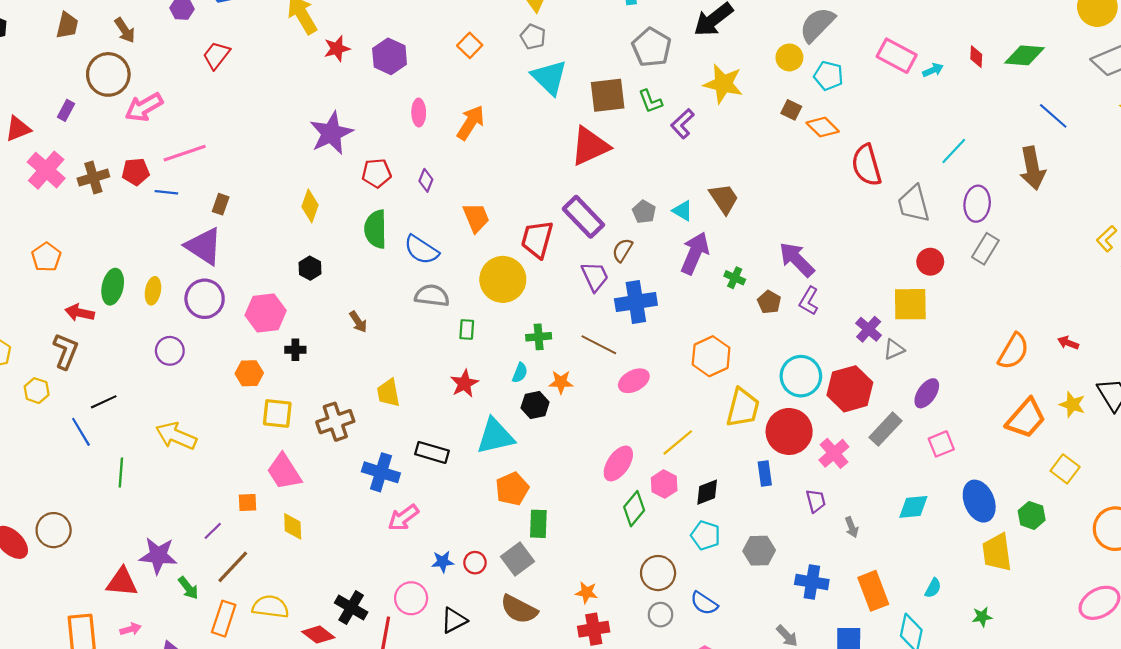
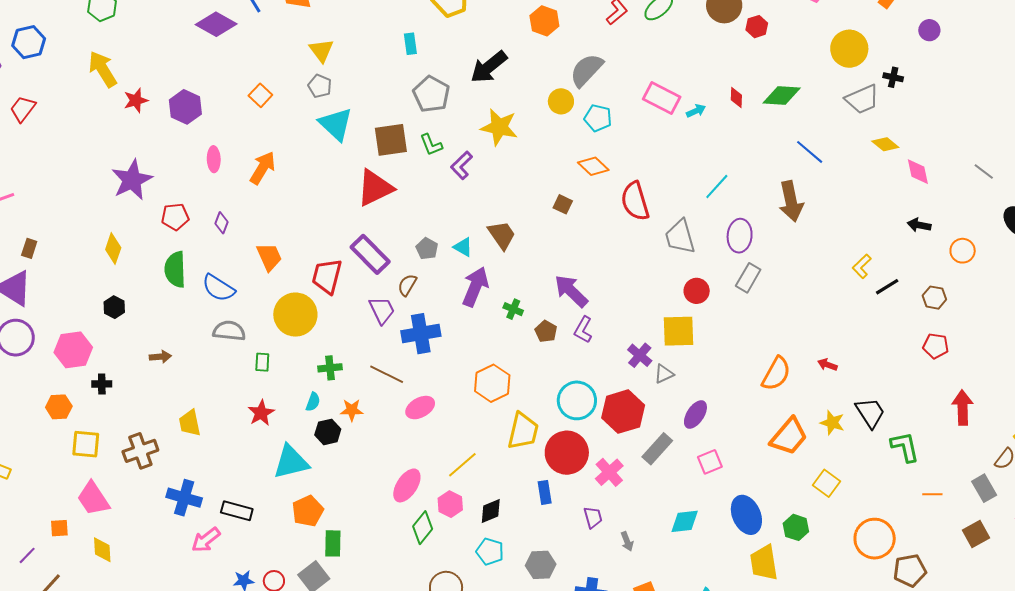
brown square: (791, 110) -> (563, 204), moved
brown arrow: (358, 322) -> (160, 357), turned -60
black rectangle: (432, 452) -> (237, 511), moved

